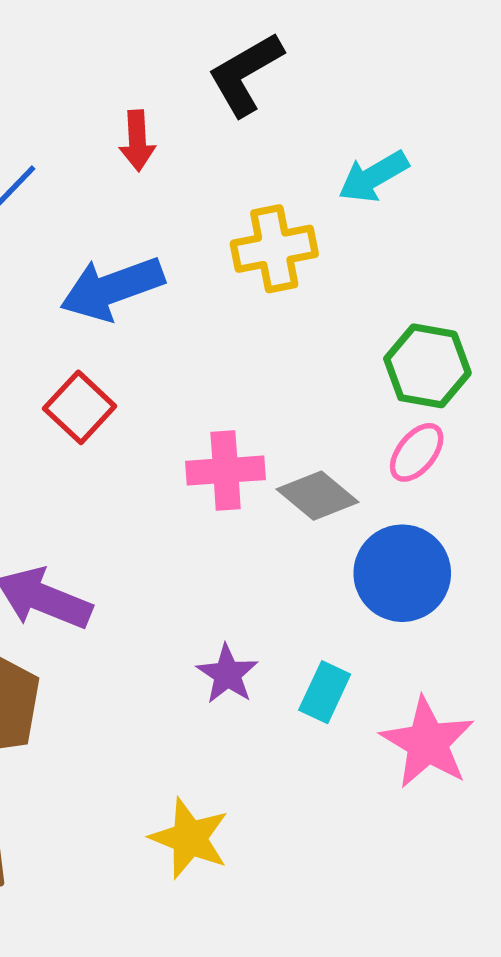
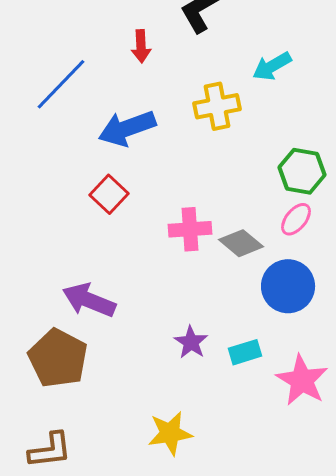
cyan rectangle: (325, 692) -> (245, 352), turned 48
yellow star: (190, 838) -> (170, 433), turned -30

